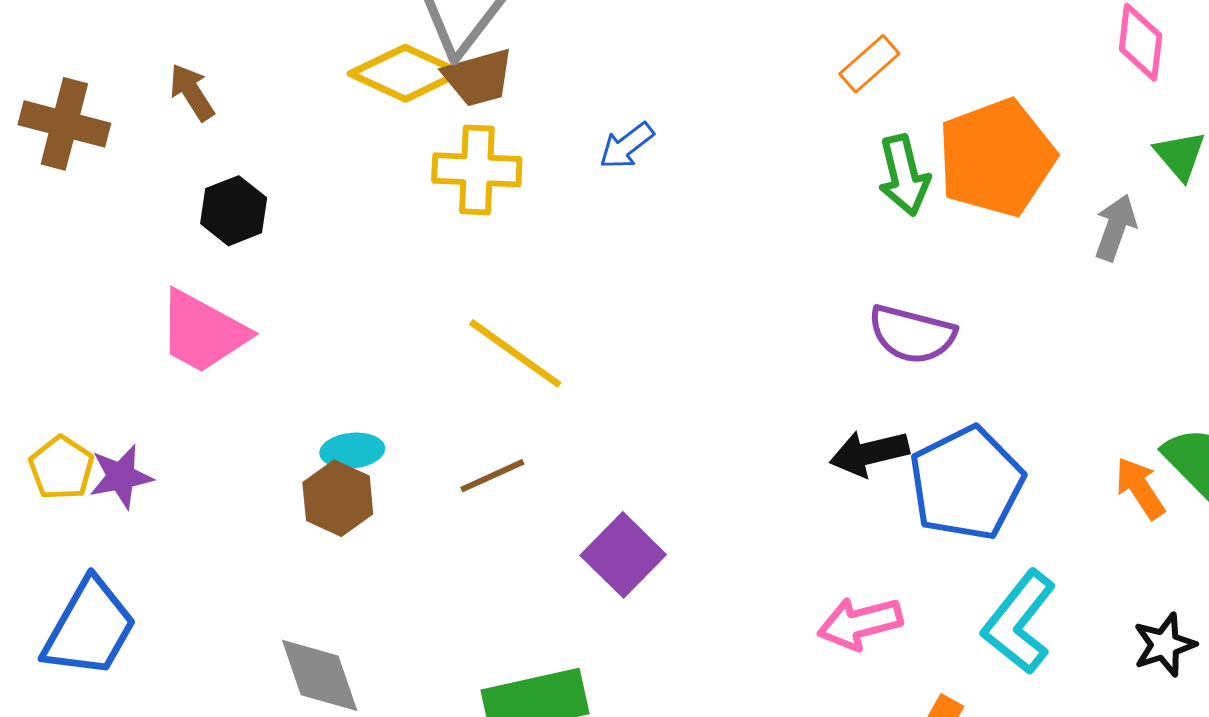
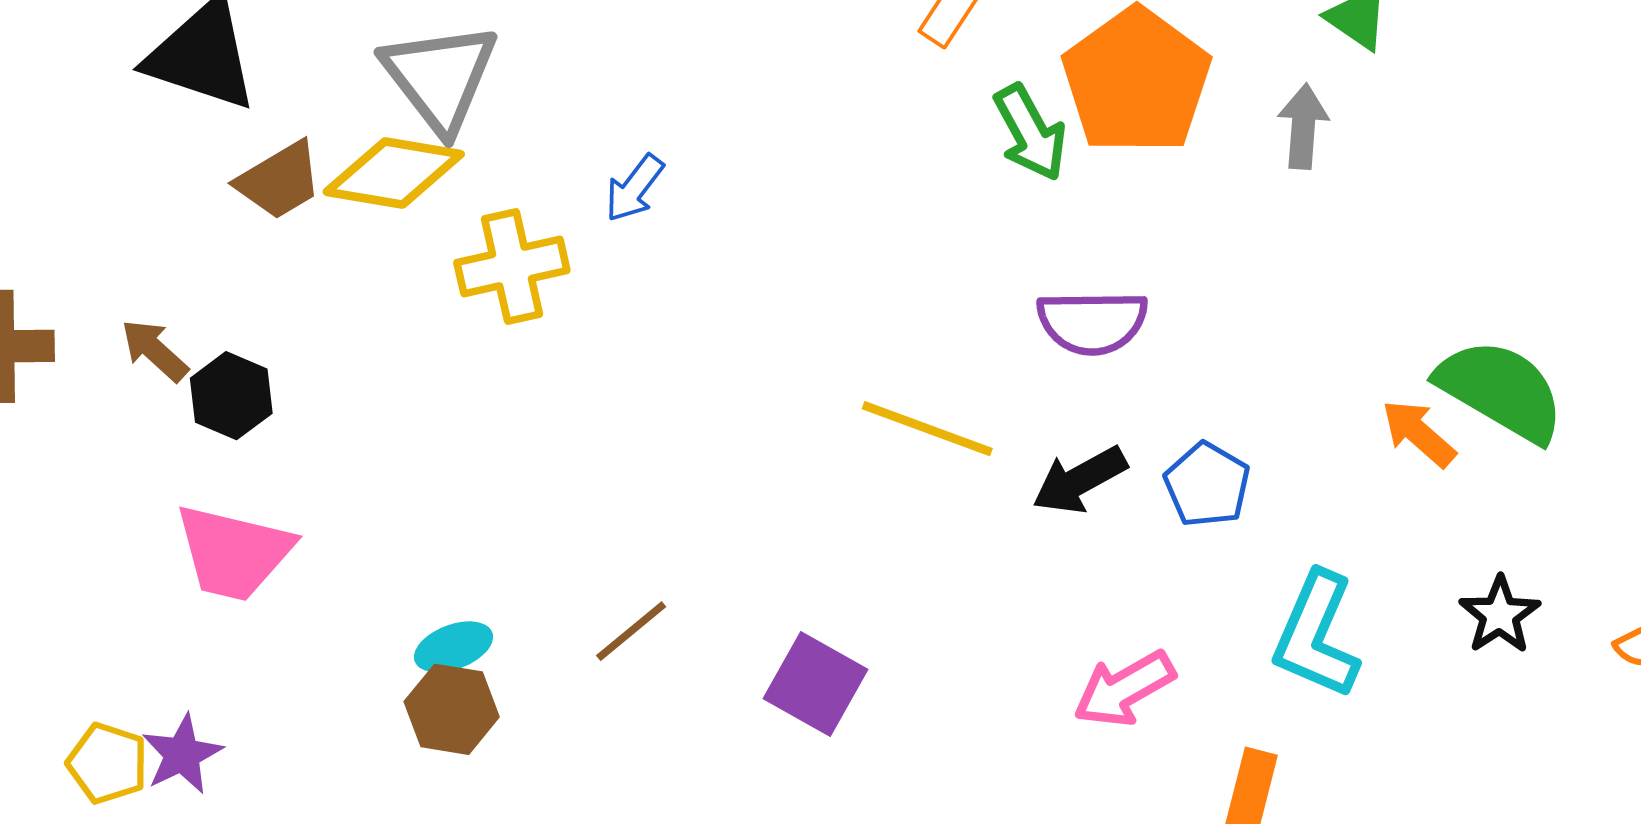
brown trapezoid: (478, 77) -> (279, 180), moved
brown arrow: (192, 92) -> (155, 350), moved
blue arrow: (627, 146) -> (634, 188), moved
yellow line: (515, 353) -> (927, 429), moved
blue pentagon: (966, 483) -> (1207, 485), size x0.6

